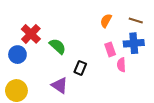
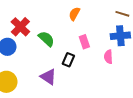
orange semicircle: (106, 21) -> (74, 14), moved
pink rectangle: (110, 49) -> (84, 42), moved

